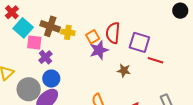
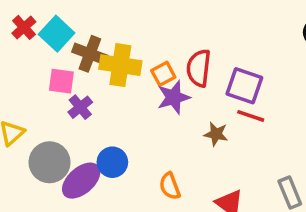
cyan square: (23, 28) -> (57, 34), moved
yellow cross: (68, 32) -> (120, 65), size x1.6
red line: (155, 60) -> (251, 116), moved
blue circle: (51, 79) -> (112, 162), moved

